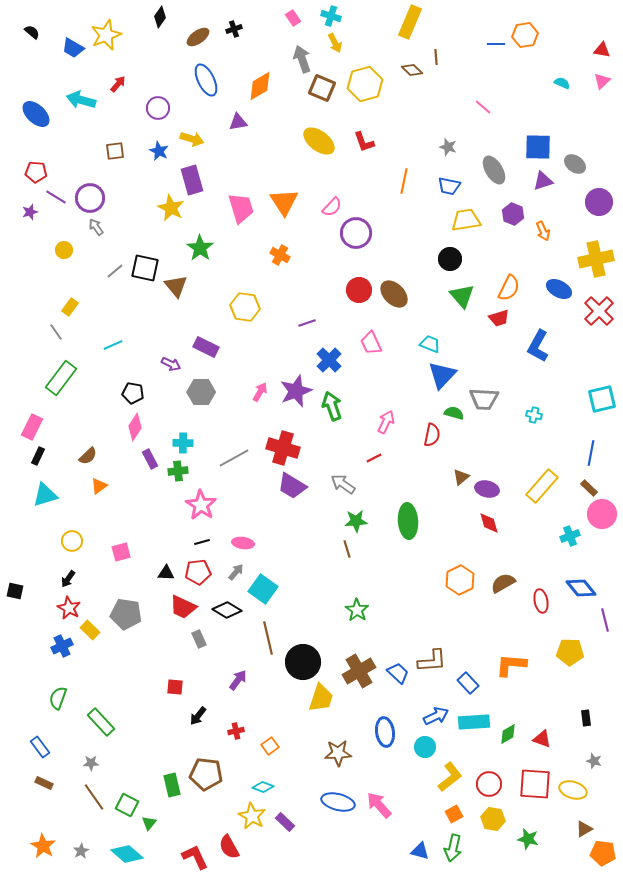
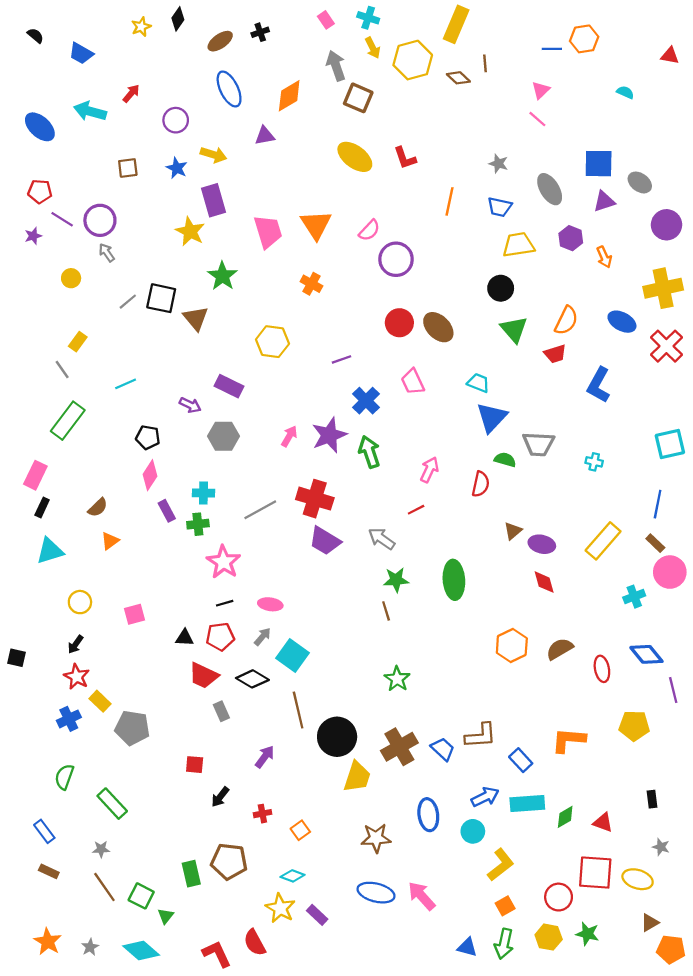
yellow star: (106, 35) -> (141, 27), moved, size x0.6
pink triangle: (602, 81) -> (541, 90), moved
yellow hexagon: (365, 84) -> (413, 60), moved
gray pentagon: (126, 614) -> (132, 728), moved
red circle: (489, 784) -> (559, 897), moved
yellow hexagon: (493, 819) -> (549, 937), moved

